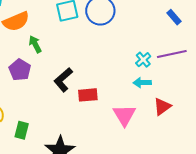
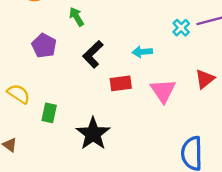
green arrow: (35, 44) -> (76, 17), moved
cyan arrow: (142, 83) -> (142, 52), moved
red rectangle: (88, 95) -> (121, 83), moved

